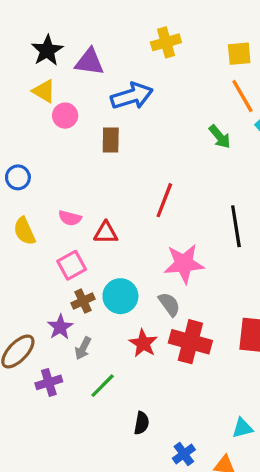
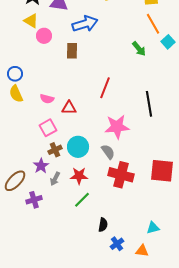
yellow semicircle: (24, 231) -> (16, 94), moved
red star: (143, 343) -> (79, 176), moved, turned -30
green line: (103, 386) -> (82, 200), moved
black semicircle: (142, 423) -> (103, 225), moved

